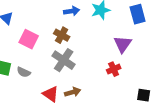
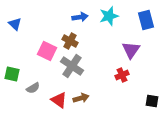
pink square: (29, 39) -> (47, 51), moved
gray semicircle: (24, 72) -> (33, 88), moved, turned -56

